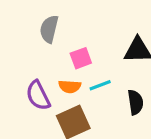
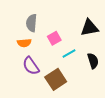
orange semicircle: (70, 86) -> (24, 43), moved

